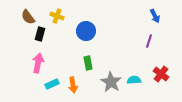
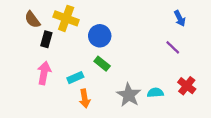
yellow cross: (57, 16) -> (66, 18), size x1.5
purple line: (149, 41) -> (173, 47), turned -64
green rectangle: (88, 63) -> (102, 64), moved, turned -40
cyan rectangle: (52, 84) -> (75, 78), moved

